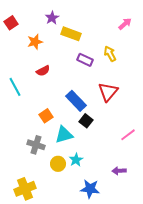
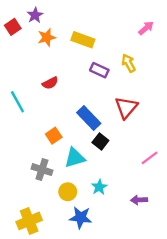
purple star: (52, 18) -> (35, 15), moved
orange star: (35, 42) -> (47, 37), moved
cyan star: (76, 160) -> (99, 187), moved
blue star: (90, 189) -> (81, 217), moved

